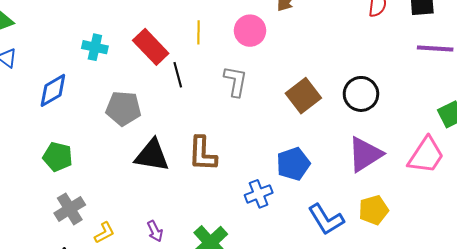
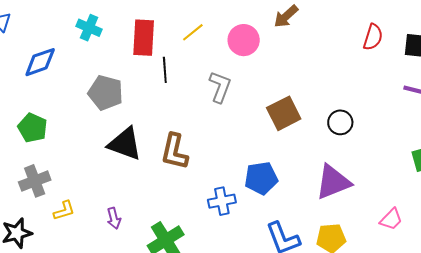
yellow line: (198, 32) -> (193, 32), turned 40
red rectangle: (151, 47) -> (144, 38), turned 36
black circle: (361, 94) -> (340, 122), size x0.7
pink trapezoid: (426, 155) -> (391, 219), moved, size x0.6

